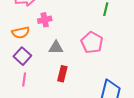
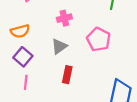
pink cross: (45, 20) -> (64, 18), moved
gray triangle: (56, 48) -> (59, 46), turned -35

